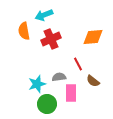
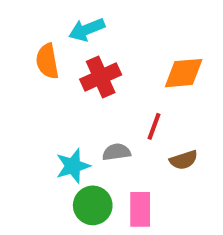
red line: (78, 64) -> (154, 126), turned 48
brown semicircle: (93, 81) -> (184, 160), turned -56
pink rectangle: (71, 93) -> (140, 209), moved

